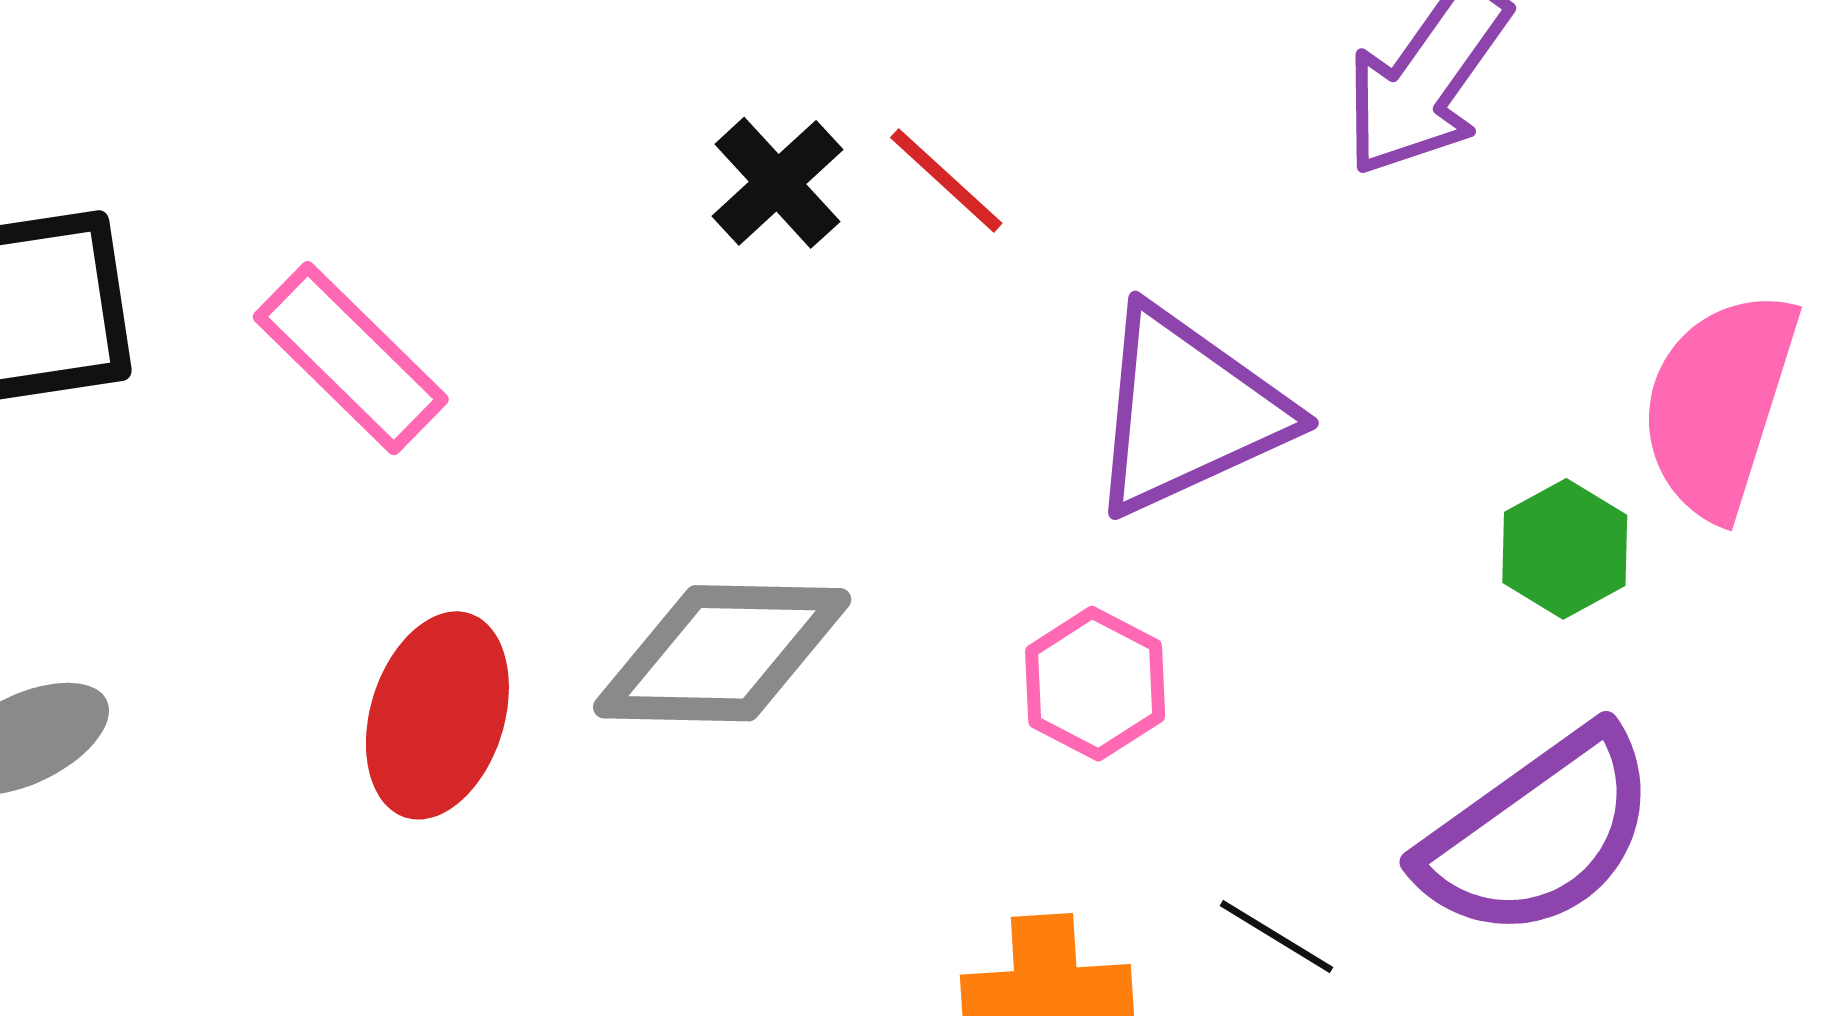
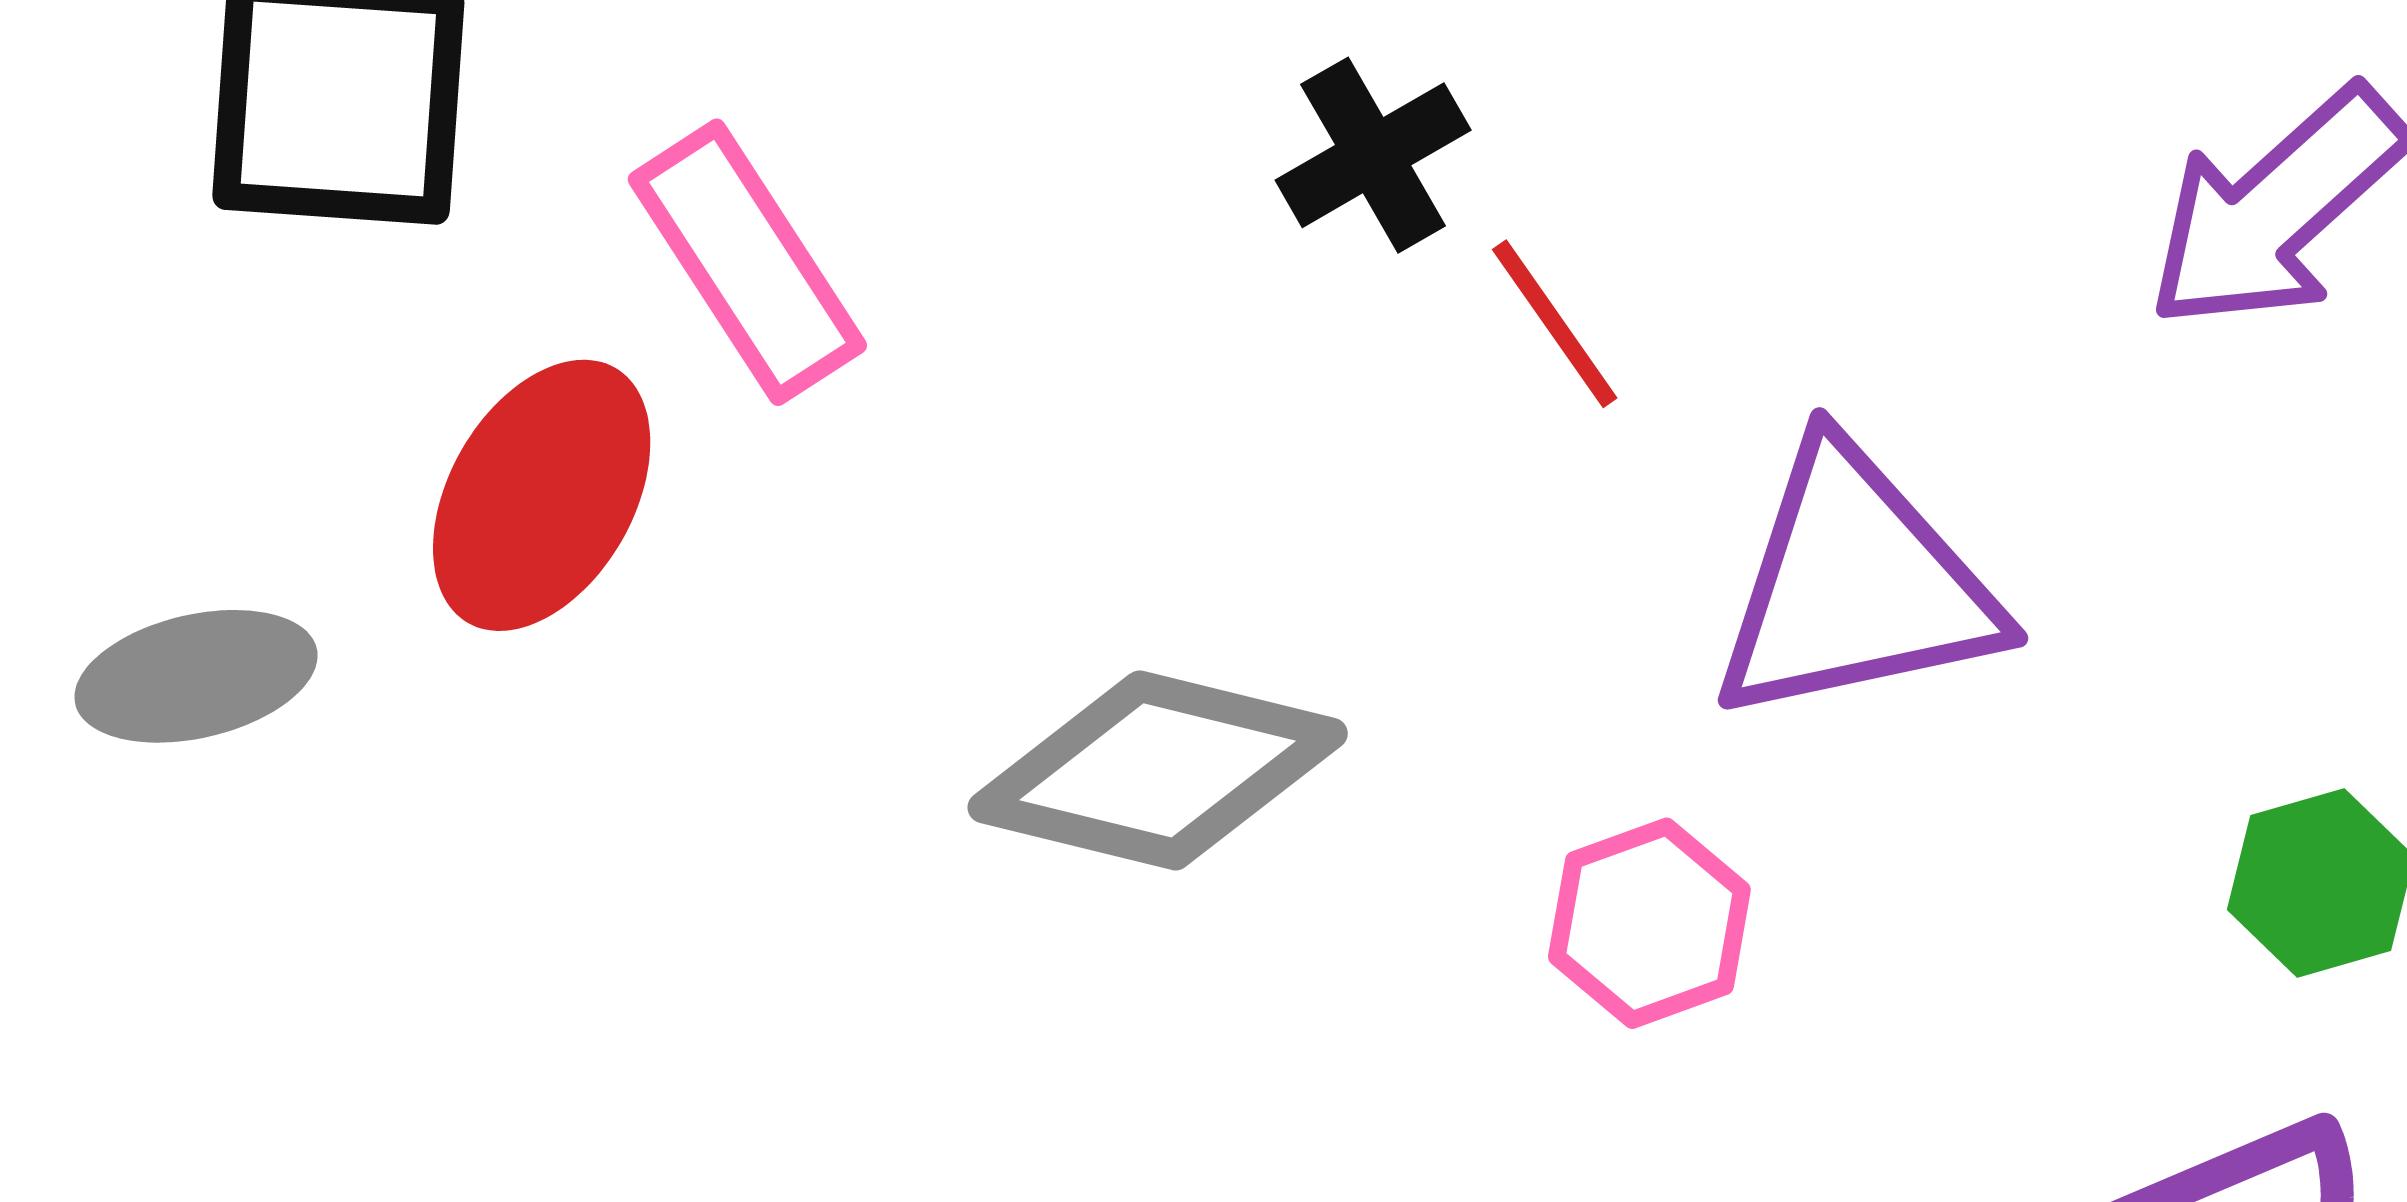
red line: (946, 180) -> (1555, 324), moved
red ellipse: (437, 715) -> (542, 495), moved

